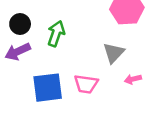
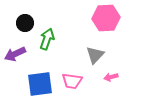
black circle: (20, 24) -> (25, 23), moved

